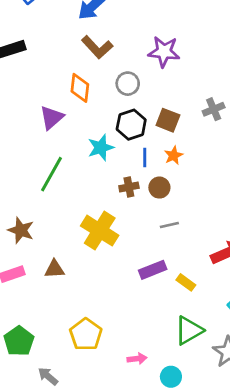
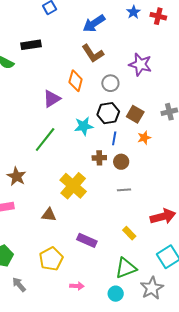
orange star: (174, 155) -> (144, 138), moved
brown triangle: (55, 269) -> (49, 215), moved
purple rectangle: (153, 270) -> (87, 240), moved, turned 36
pink arrow: (137, 359) -> (77, 286), moved
cyan circle: (171, 377) -> (116, 294), moved

